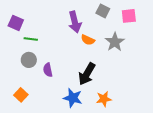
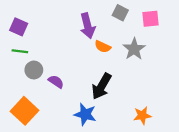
green line: (31, 39) -> (20, 51), moved
purple semicircle: (48, 70) -> (56, 82), turned 136
orange square: (21, 95) -> (24, 111), size x1.6
orange star: (104, 99) -> (142, 115), moved

